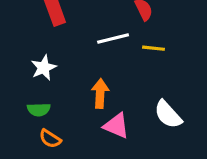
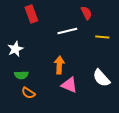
yellow line: (153, 48) -> (102, 37), moved
white star: (44, 68) -> (15, 49), moved

